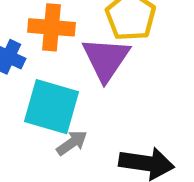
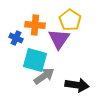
gray arrow: (72, 143) -> (44, 76), size x1.5

